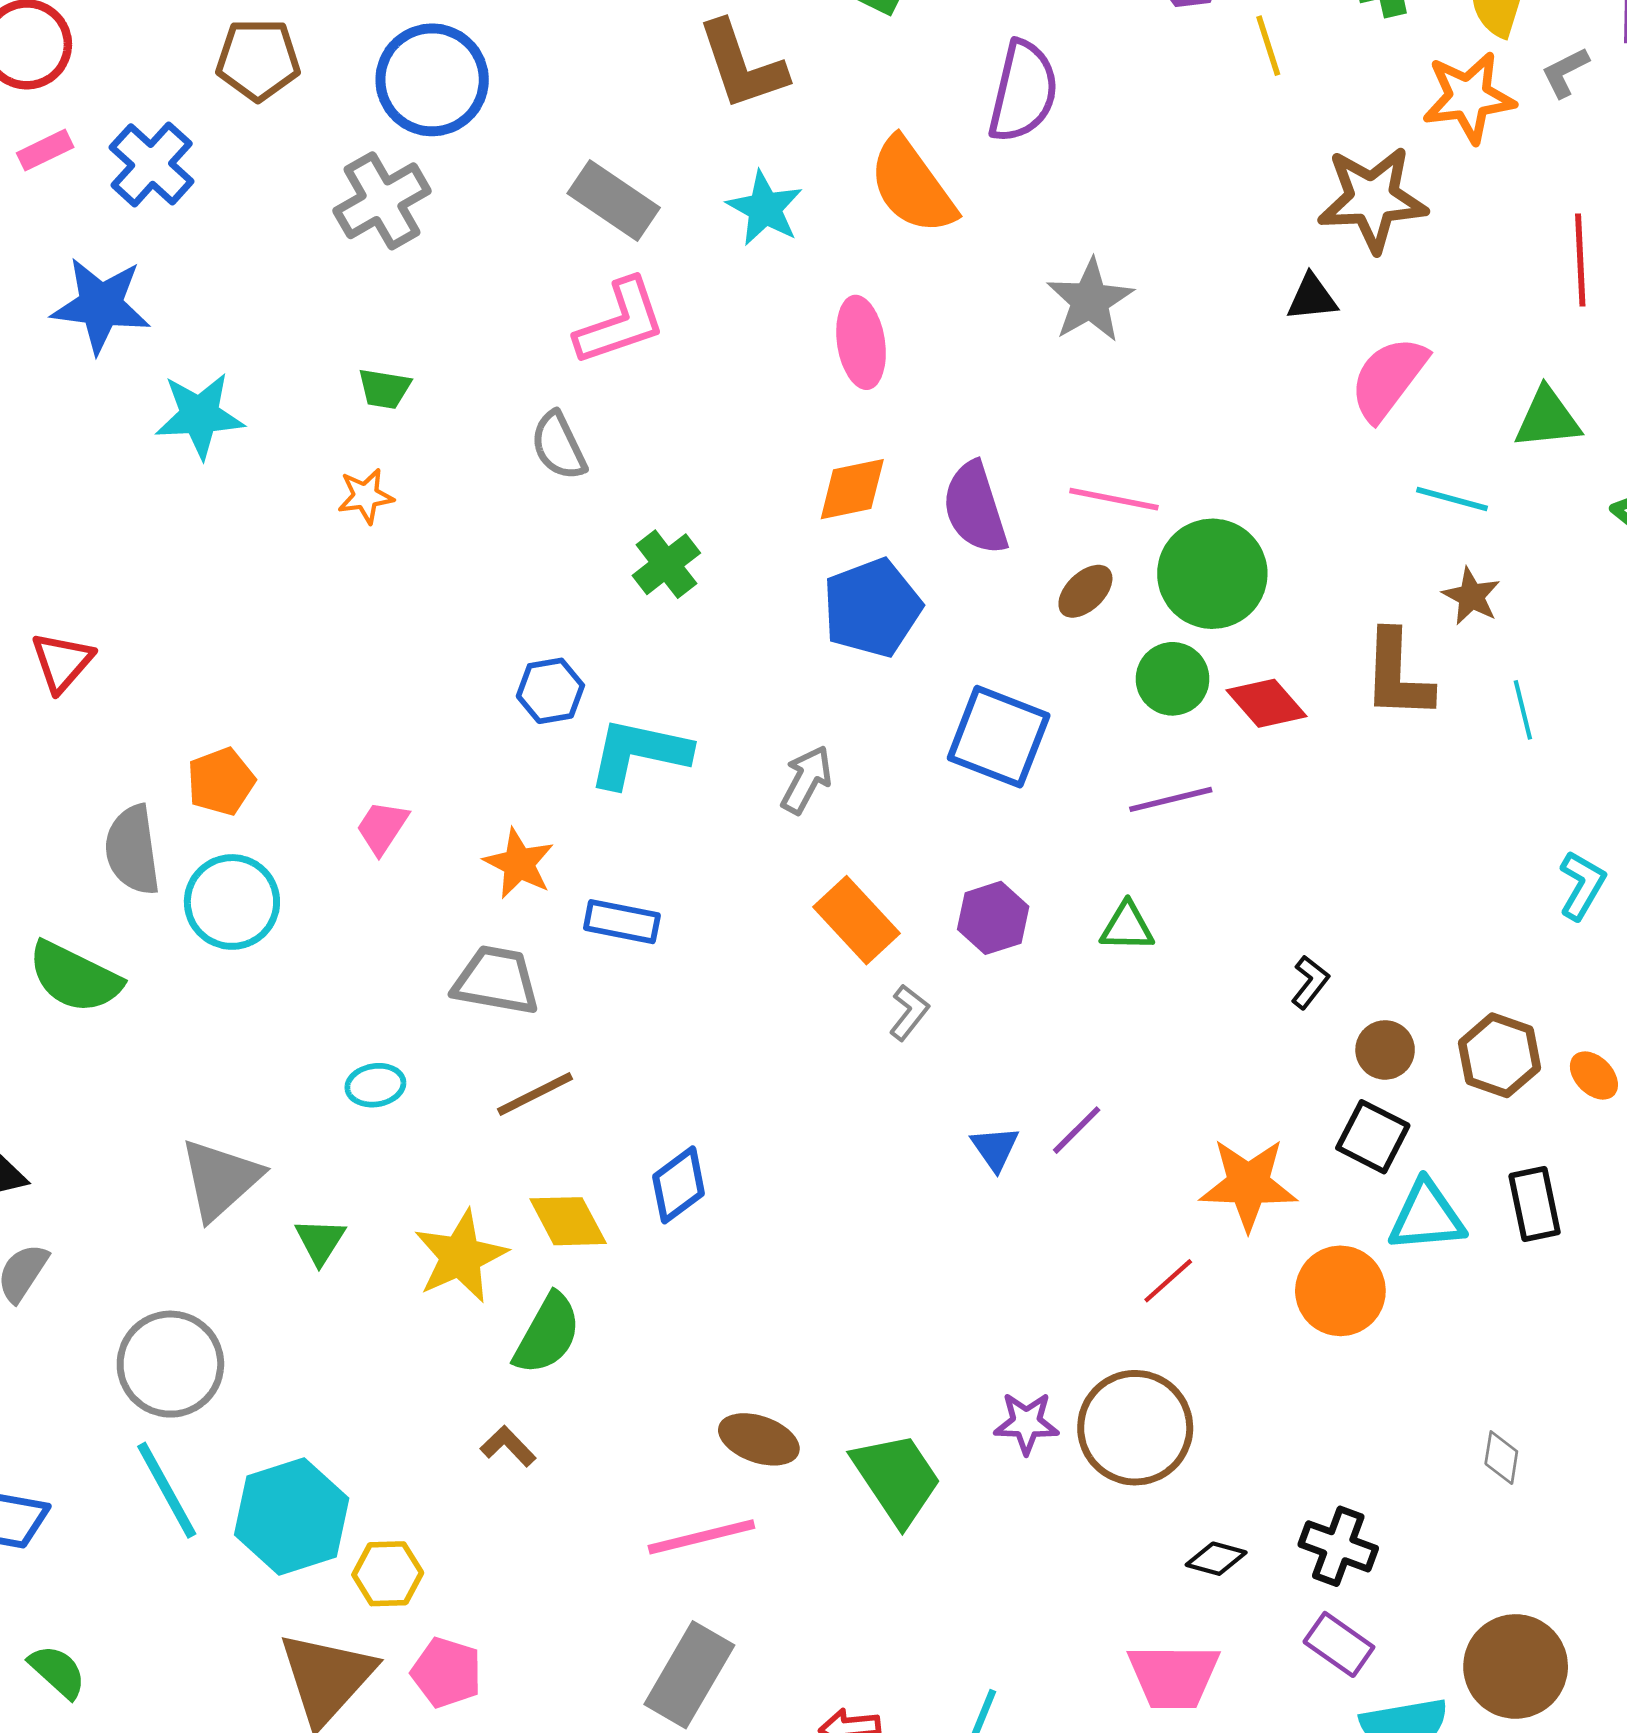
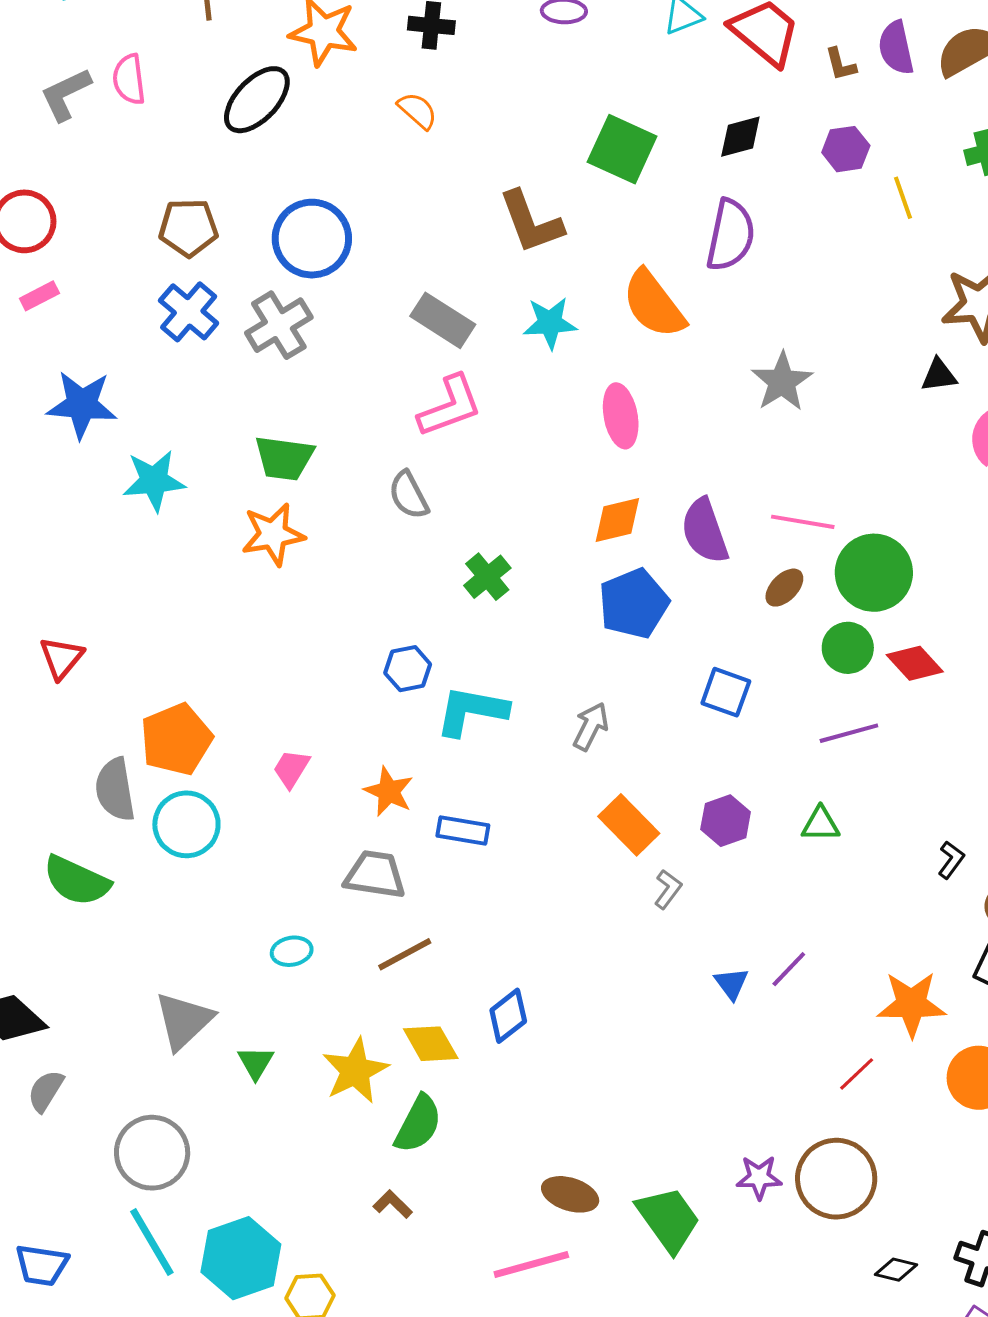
blue cross: (152, 164) -> (189, 312), moved
cyan star: (765, 208) -> (550, 323), turned -30
green trapezoid: (384, 389) -> (284, 458), size x1.6
orange star: (366, 496) -> (273, 534), size x1.6
blue square: (999, 737) -> (726, 692), size x0.7
orange pentagon: (221, 781) -> (176, 739), size x1.5

